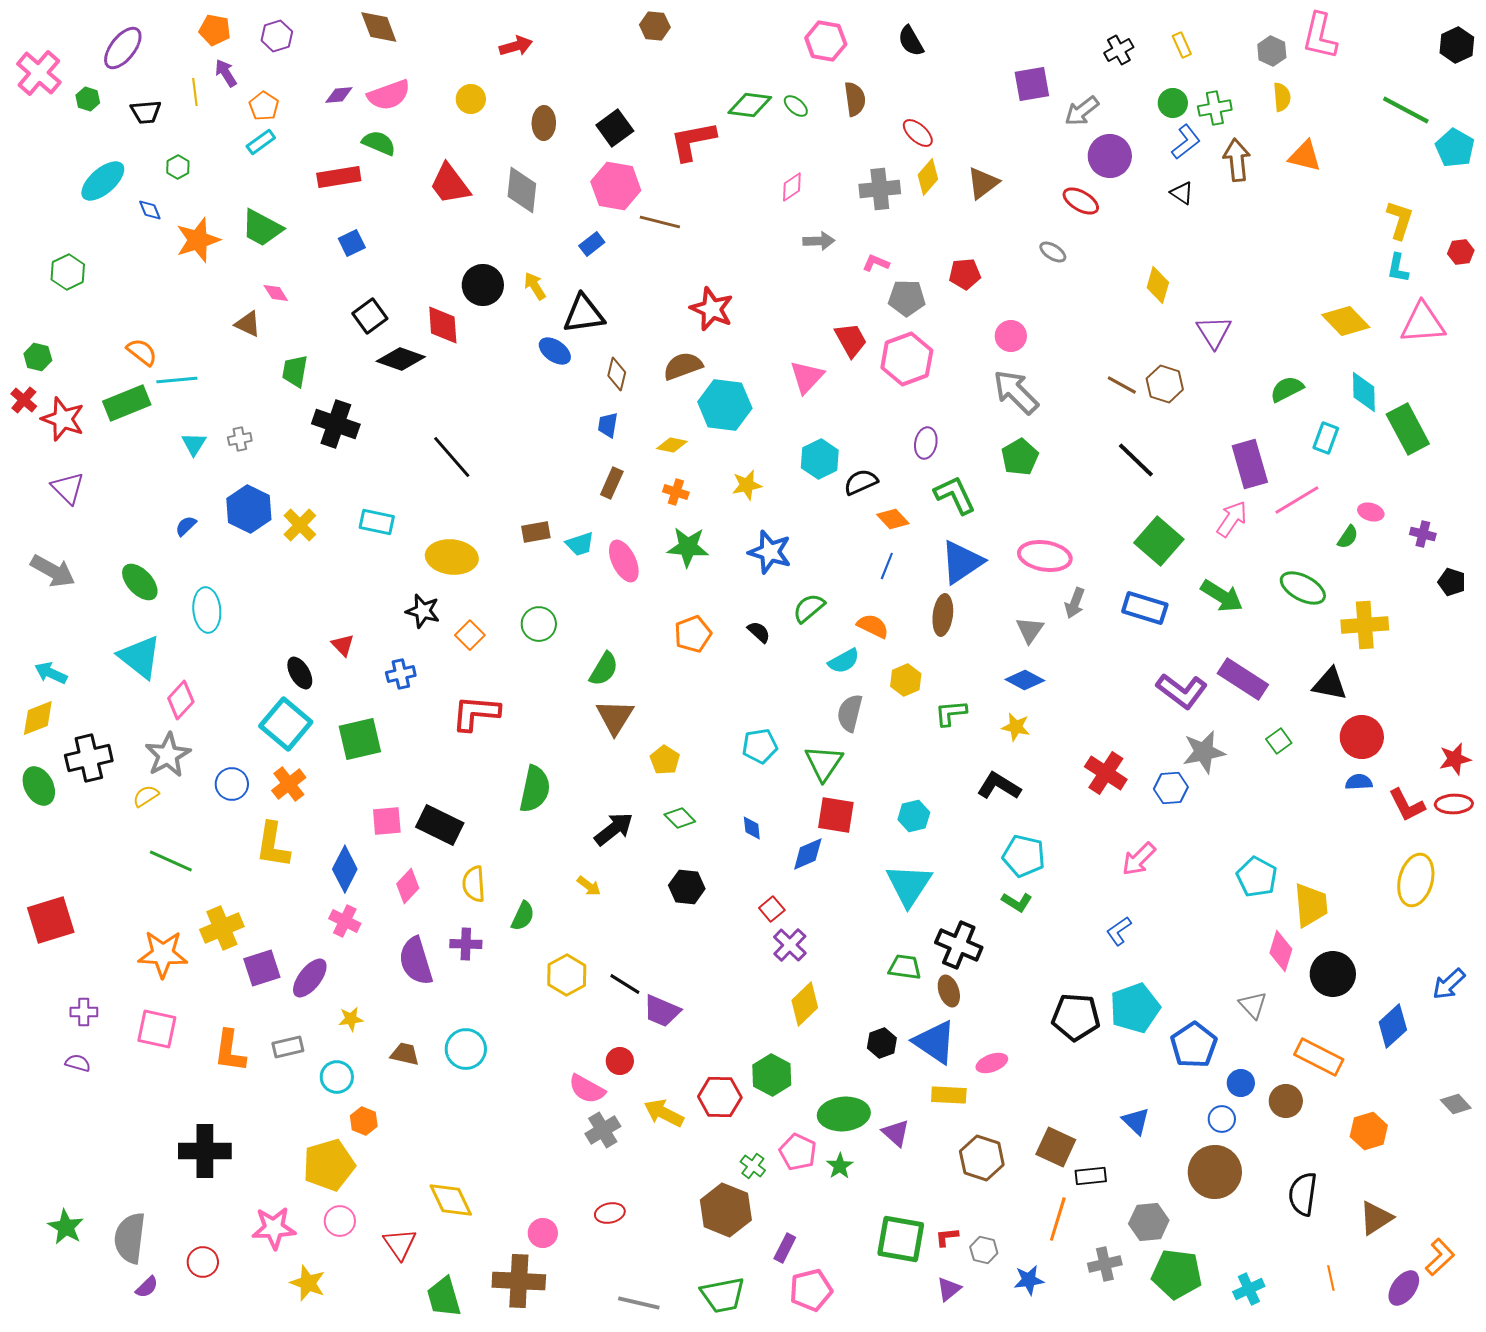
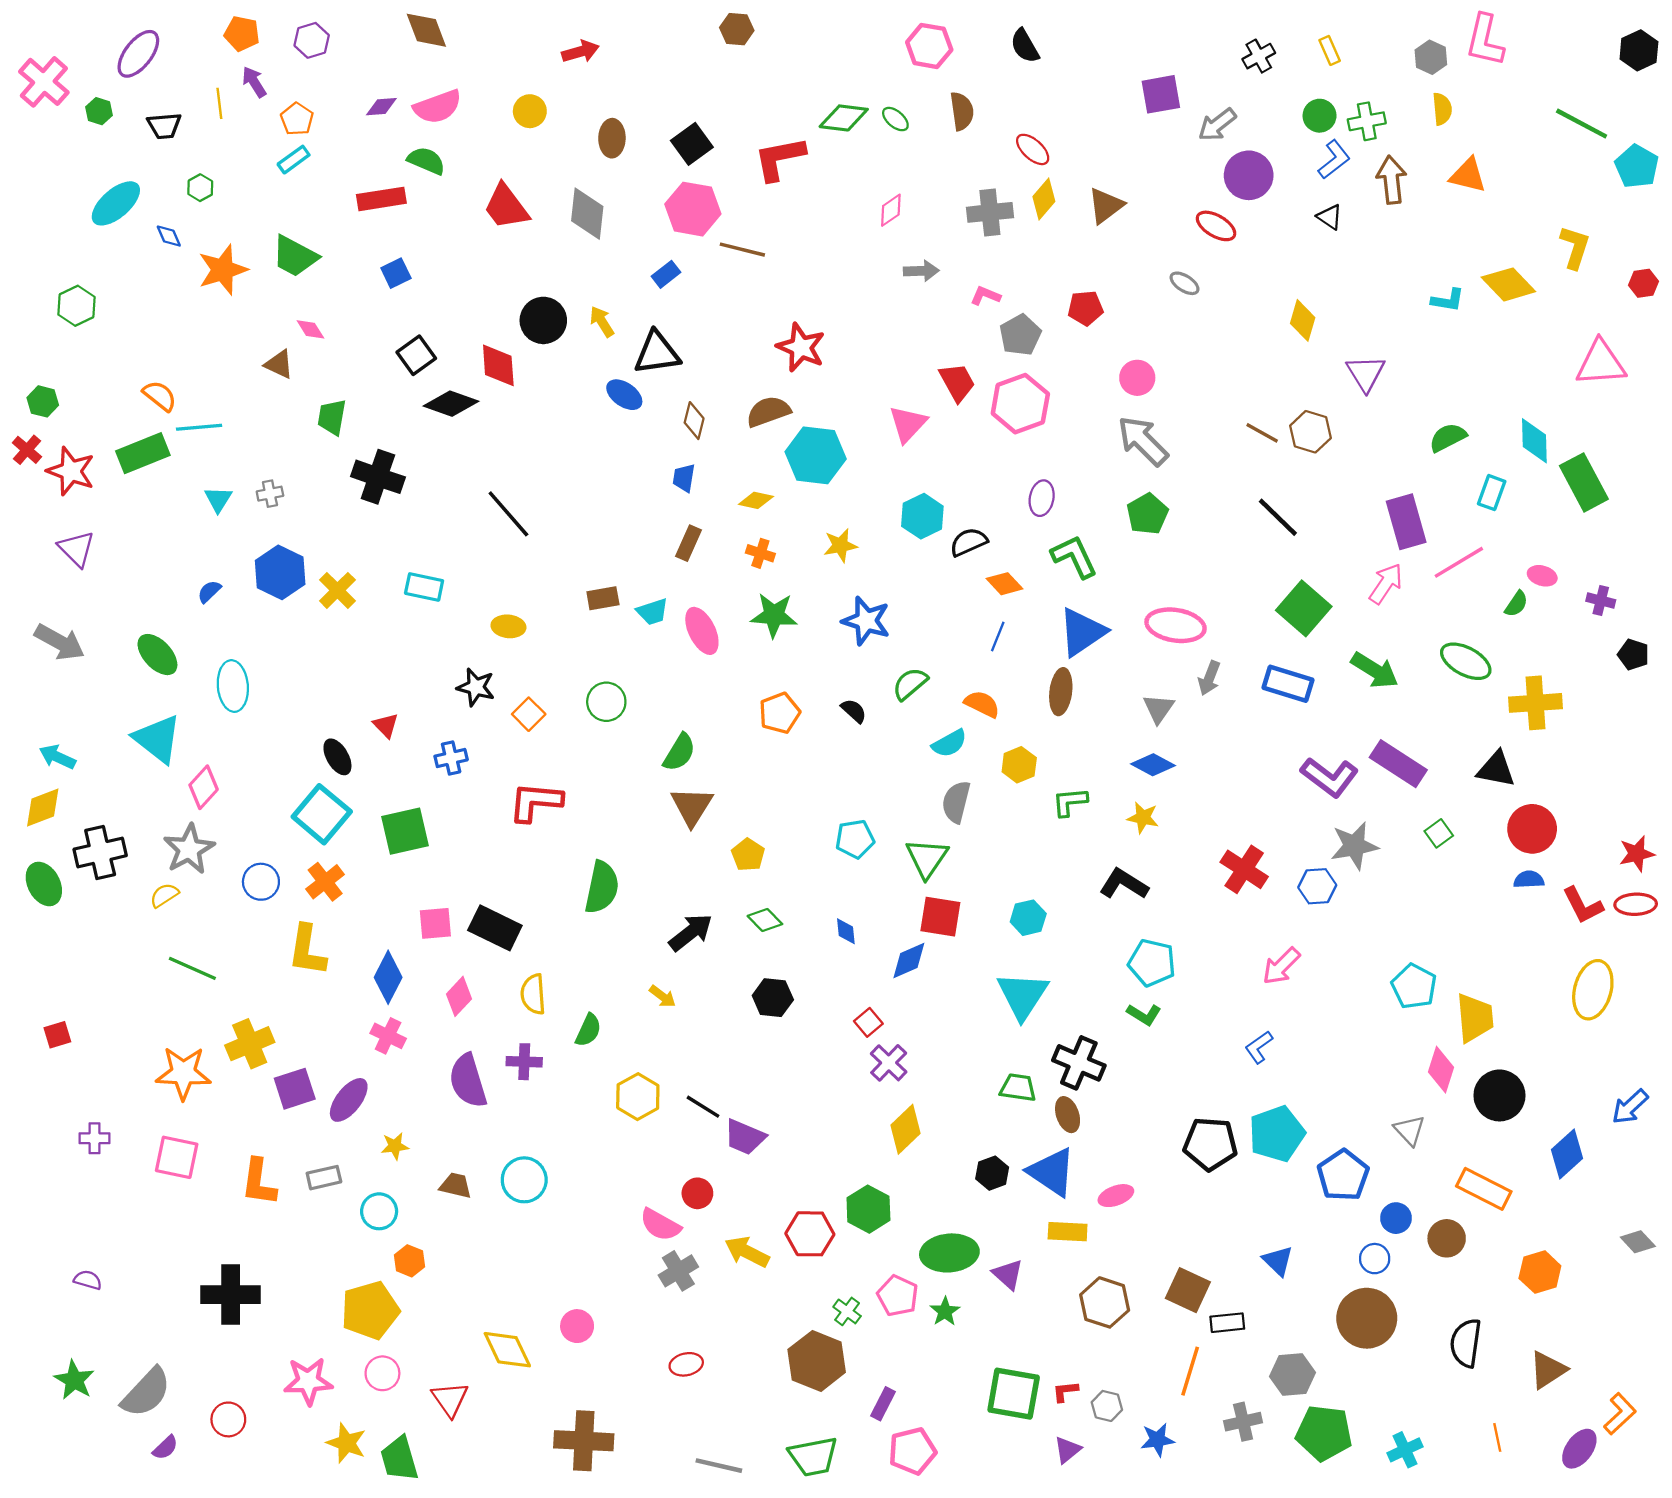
cyan L-shape: (1398, 268) -> (1448, 300), moved, turned -92
gray pentagon: (907, 298) -> (1020, 335), turned -30
yellow diamond: (1346, 321) -> (1508, 284), moved
yellow ellipse: (452, 557) -> (508, 626), size x0.6
red square: (51, 920) -> (57, 1035), size x0.5
purple semicircle: (78, 1063) -> (88, 1280), moved
pink circle: (543, 1233) -> (577, 1326), moved
gray semicircle: (130, 1238) -> (146, 1392), turned -144
green trapezoid: (444, 1297) -> (399, 1459), moved

